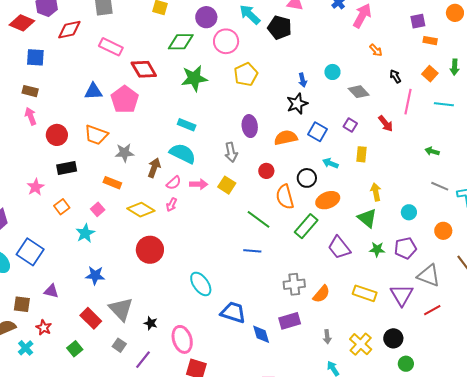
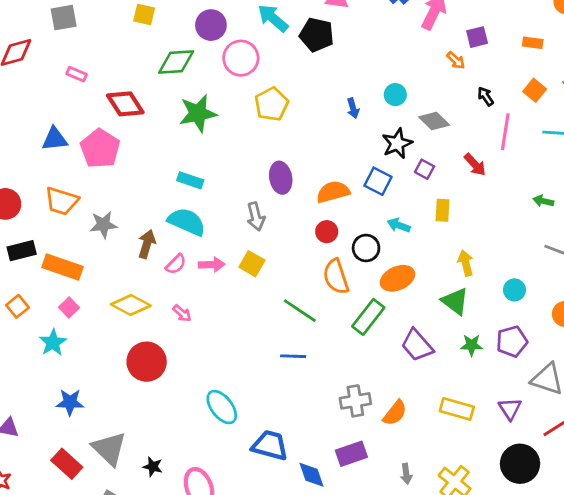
purple square: (418, 21) -> (477, 37), moved
pink rectangle: (111, 47) -> (77, 74), size x0.6
black star: (297, 104) -> (397, 143), moved
red circle: (266, 171) -> (327, 232), moved
orange rectangle: (112, 183) -> (62, 267), moved, size x1.5
pink arrow: (172, 205) -> (182, 313), moved, turned -72
purple triangle: (402, 295) -> (510, 409), size x0.7
black circle: (393, 338) -> (520, 464), moved, size x1.4

